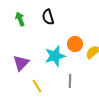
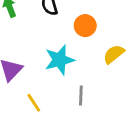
orange circle: (75, 44) -> (85, 26), moved

